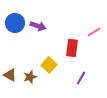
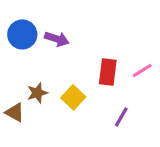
pink line: (94, 32) -> (142, 70), moved
brown star: (30, 77) -> (37, 93), moved

